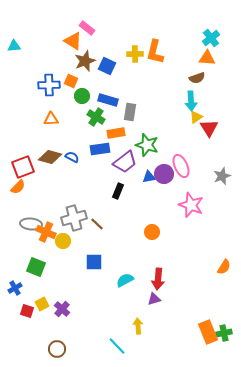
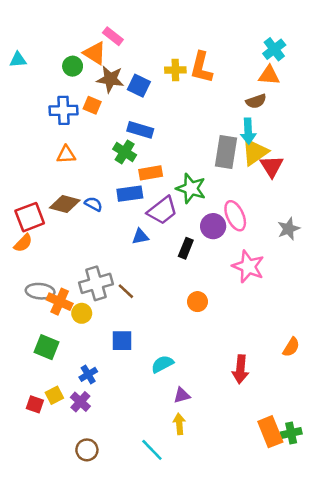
brown star: (85, 61) -> (110, 79), turned 30
green circle: (82, 96) -> (73, 66), moved
gray rectangle: (130, 112) -> (226, 152), moved, size x1.4
yellow triangle: (196, 117) -> (255, 152), size x1.6
blue triangle: (149, 177) -> (140, 237), moved
black rectangle: (118, 191) -> (186, 248), moved
red arrow: (158, 279) -> (240, 369), moved
blue cross: (15, 288) -> (88, 374), moved
purple triangle: (154, 299) -> (182, 395), moved
brown circle: (57, 349) -> (87, 450), moved

